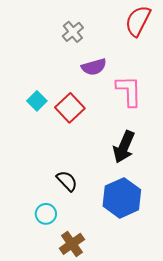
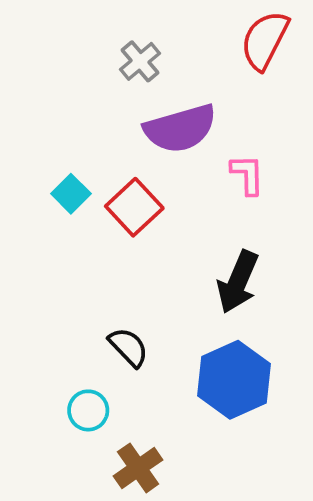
purple semicircle: (94, 67) -> (180, 129), size x1.5
pink L-shape: (129, 91) -> (247, 175), size x0.7

